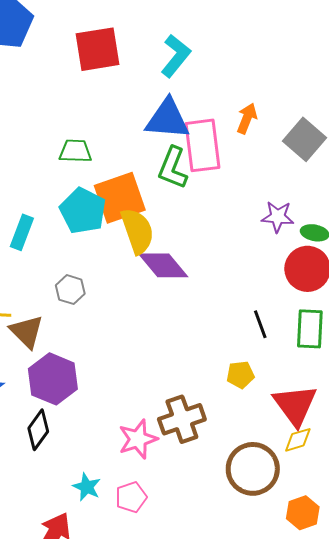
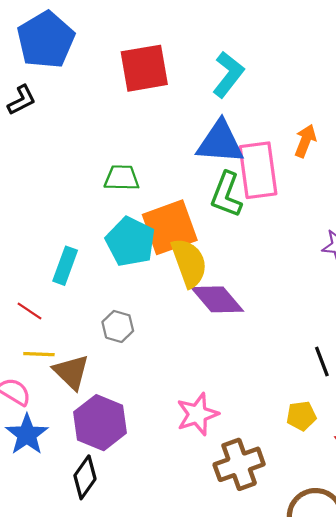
pink star: (138, 439) -> (197, 414), moved

